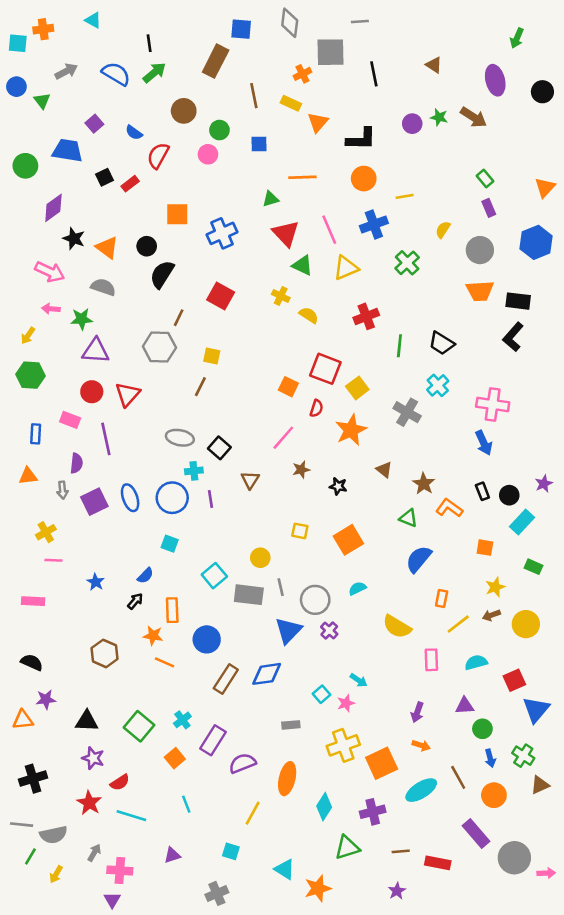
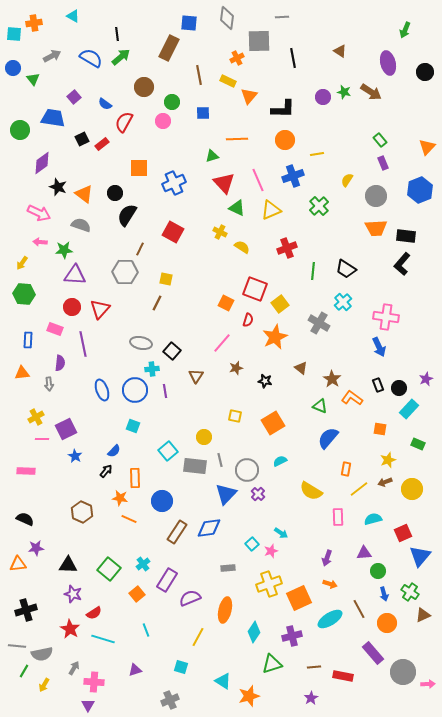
purple square: (94, 502) -> (66, 429), moved

